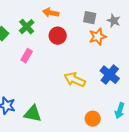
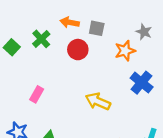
gray square: (90, 18) -> (97, 28), moved
pink rectangle: (27, 56) -> (37, 94), moved
blue cross: (110, 75) -> (142, 83), moved

